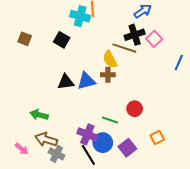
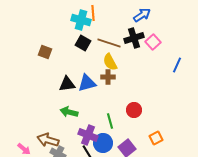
brown square: (25, 39) -> (45, 52), moved
black square: (62, 40) -> (83, 43), moved
brown line: (124, 48) -> (109, 43), moved
green arrow: (39, 115) -> (69, 112), moved
green line: (110, 120) -> (110, 121), turned 56

